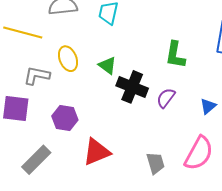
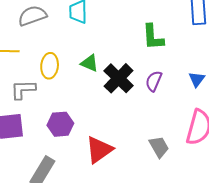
yellow ellipse: (68, 59) -> (50, 66), turned 40
black cross: (132, 87) -> (119, 78), turned 36

